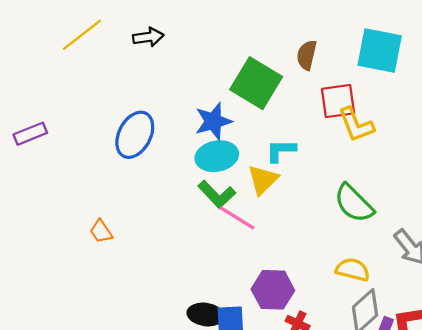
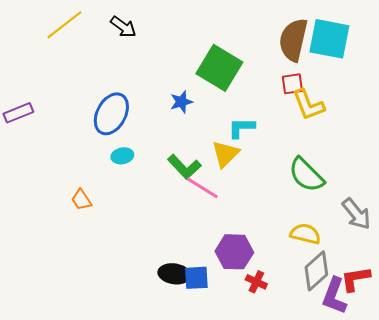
black arrow: (148, 37) -> (123, 27), turned 44
brown semicircle: (307, 55) -> (293, 40), moved, size x1.6
red square: (338, 101) -> (292, 84), size x0.7
blue star: (213, 121) -> (181, 102), size x0.7
cyan ellipse: (217, 156) -> (122, 156), moved, size x0.6

